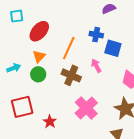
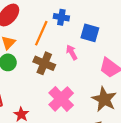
blue cross: (96, 35) -> (61, 17), moved

